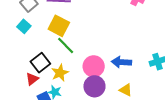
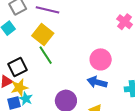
pink circle: (94, 66) -> (101, 59), moved
yellow star: (60, 73) -> (19, 88), moved

